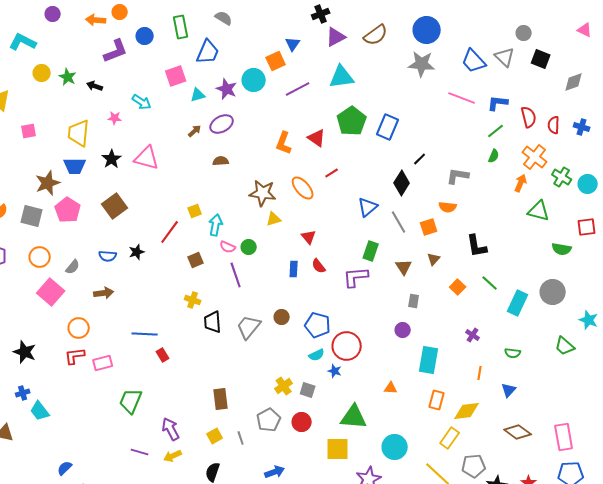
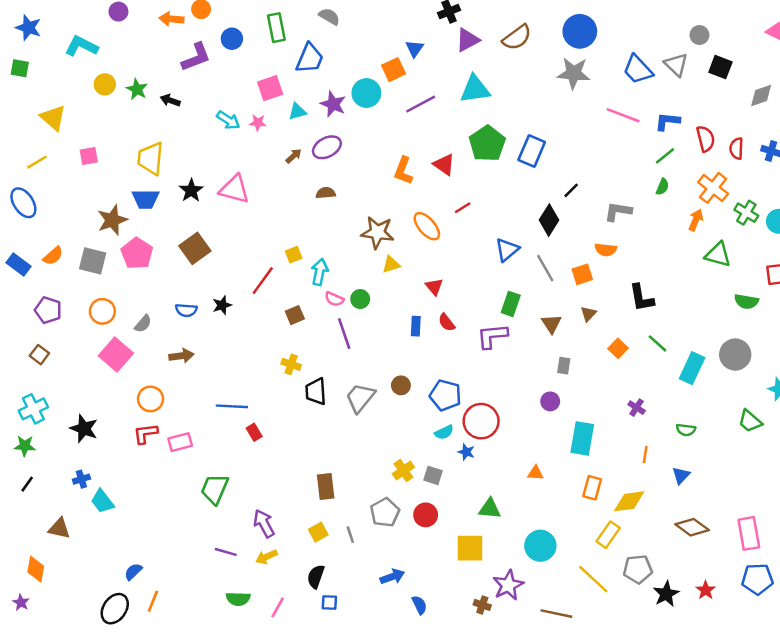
pink star: (115, 118) -> (258, 123), moved
green triangle: (354, 417) -> (490, 509), size x0.7

